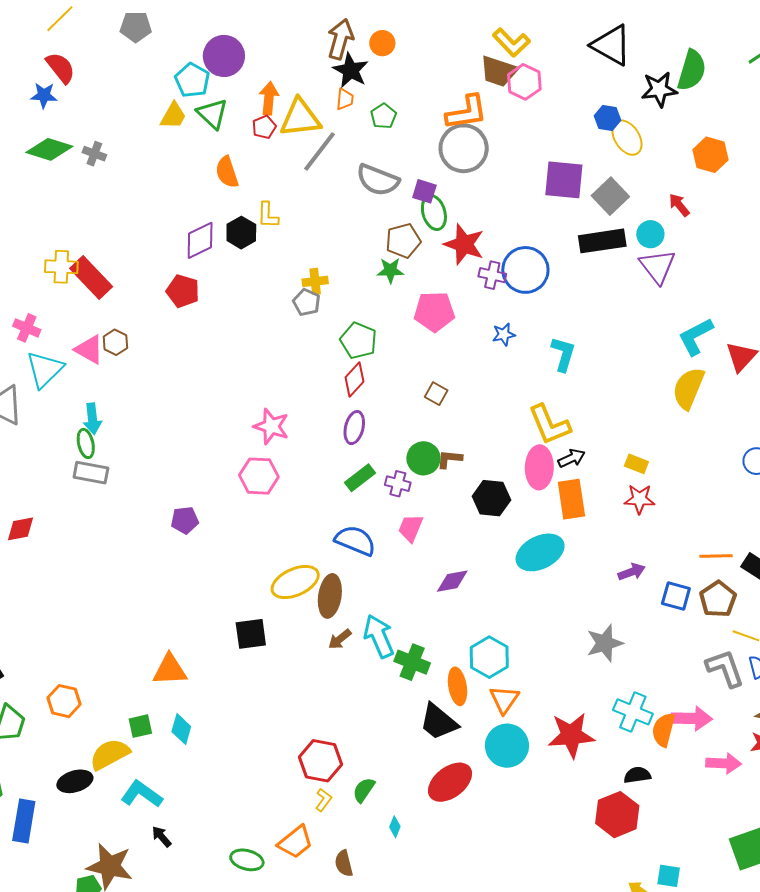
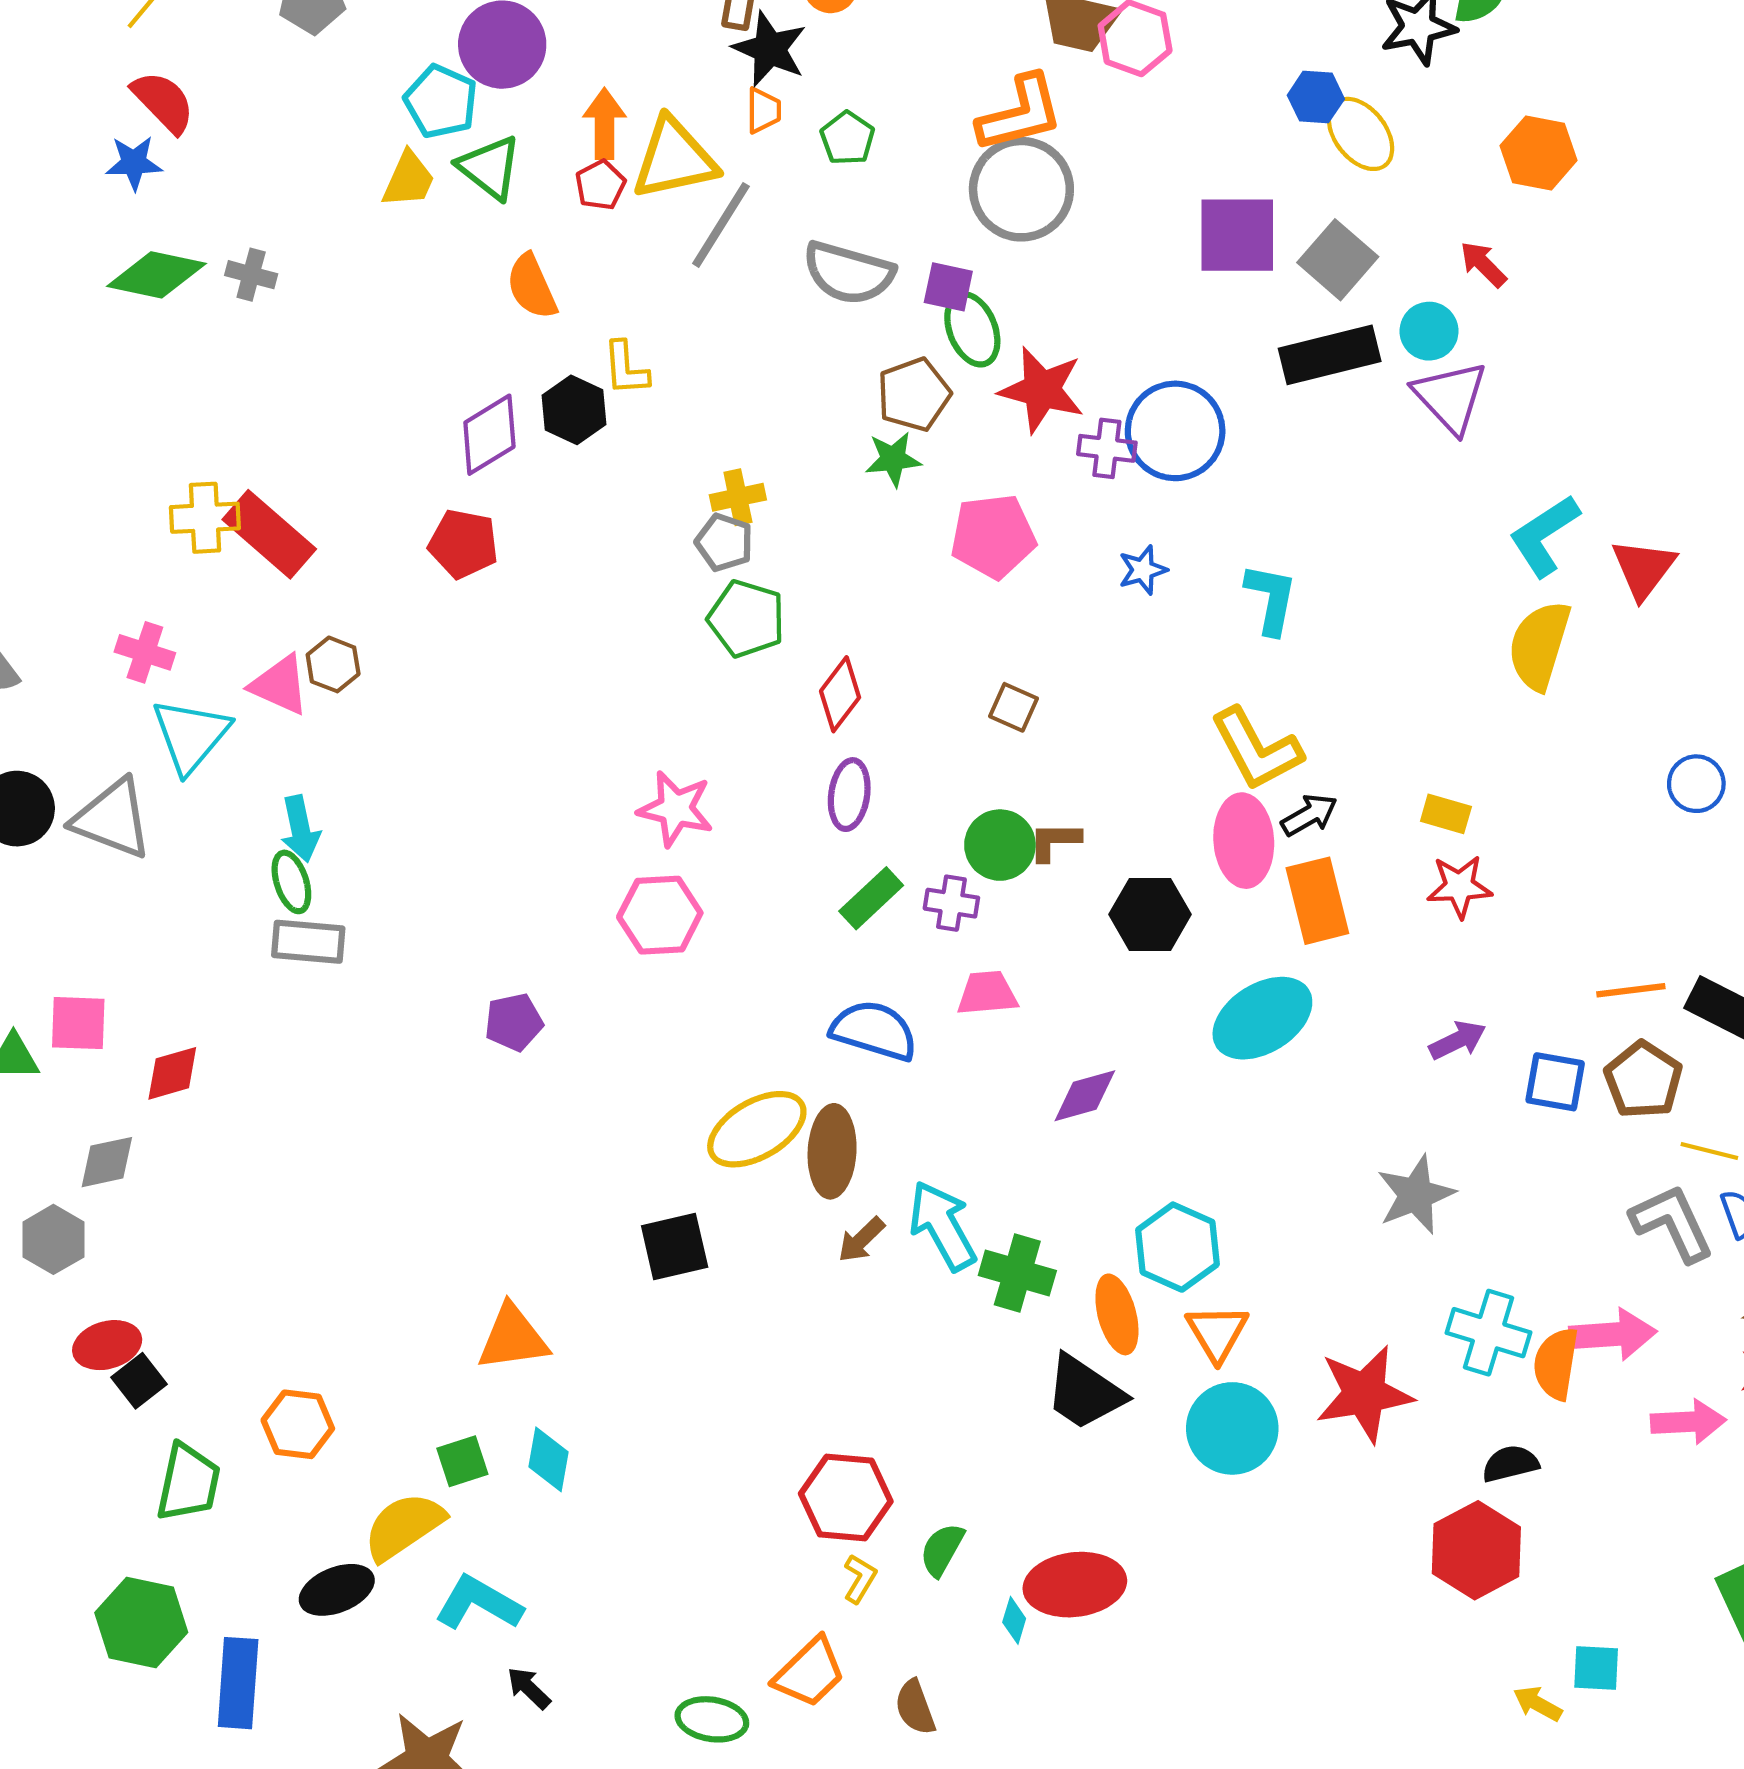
green pentagon: (359, 341) -> (746, 619), moved
pink trapezoid: (411, 528) -> (987, 993), turned 68
red ellipse: (450, 782) -> (1075, 1585), moved, turned 36

